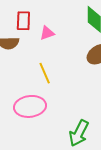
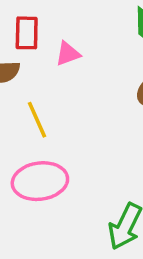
yellow line: (45, 73) -> (37, 120), moved

